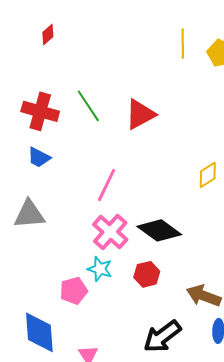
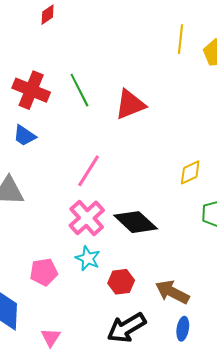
cyan star: (100, 269) -> (88, 258), moved
red hexagon: (147, 274) -> (121, 282), moved

